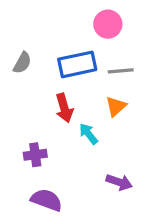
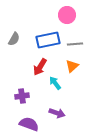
red arrow: (64, 108) -> (40, 67), turned 48
purple arrow: (119, 182) -> (57, 113), moved

